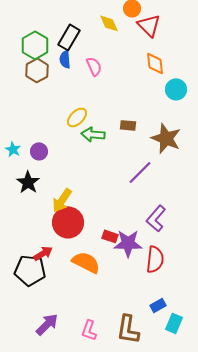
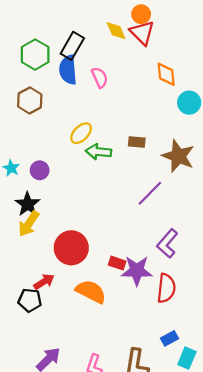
red triangle: (149, 25) -> (142, 33), moved
blue semicircle: (65, 59) -> (68, 70), size x1.5
brown hexagon: (37, 70) -> (30, 100), moved
yellow arrow: (62, 200) -> (29, 224), moved
black pentagon: (30, 270) -> (30, 300), size x0.7

